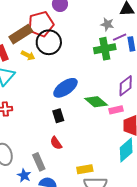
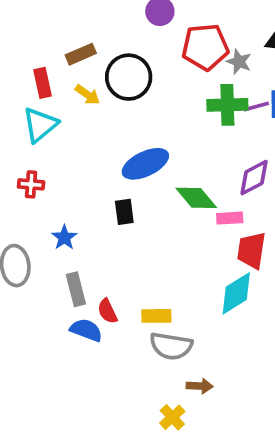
red pentagon: (41, 24) -> (205, 47), moved
brown rectangle: (21, 34) -> (81, 54), size x0.7
purple line: (120, 37) -> (256, 107), moved
red semicircle: (56, 143) -> (107, 311), moved
blue star: (24, 175) -> (64, 237), moved

